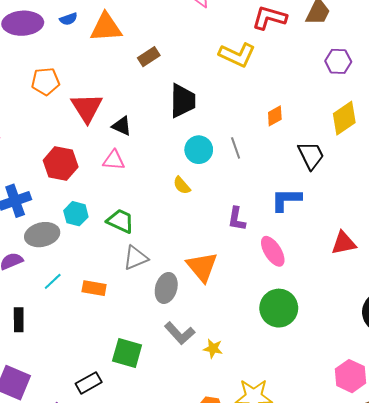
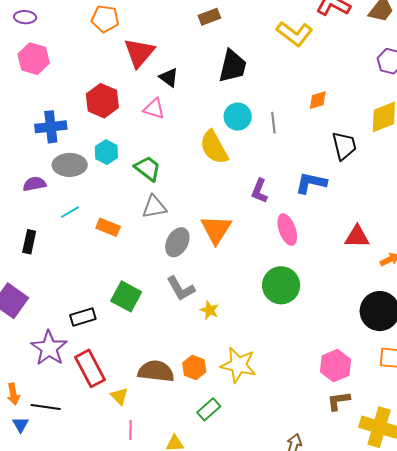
yellow semicircle: (182, 185) -> (214, 147), size x1.8

